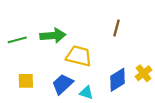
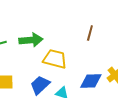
blue diamond: (118, 80) -> (91, 81), turned 30

